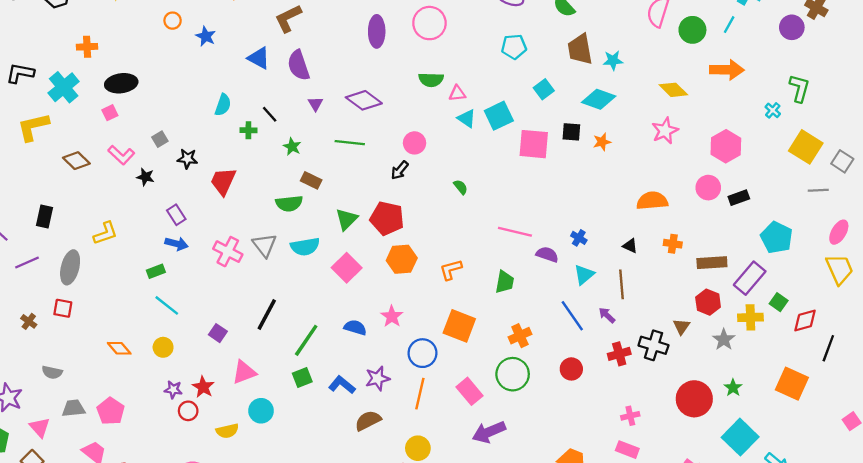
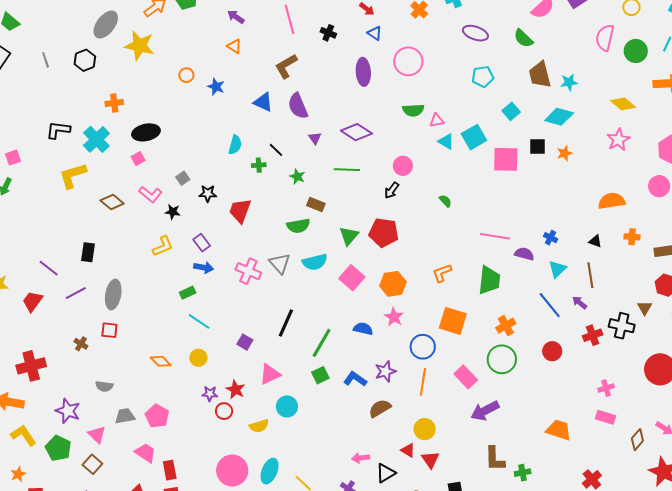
yellow L-shape: (105, 233) -> (163, 246), moved
orange hexagon: (402, 259) -> (393, 284), moved
green trapezoid: (505, 282) -> (489, 280), size x1.4

